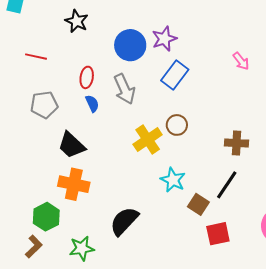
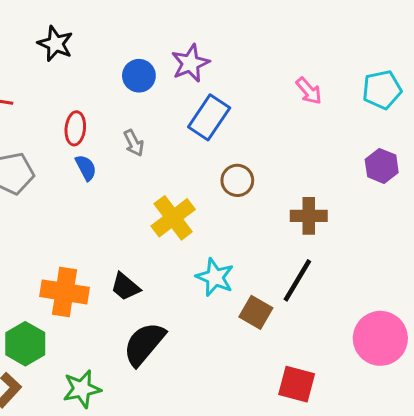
blue circle: (130, 45) -> (139, 76), size x0.7
gray arrow: (124, 89) -> (134, 143), size x0.6
brown circle: (177, 125) -> (237, 180), moved
black trapezoid: (71, 145) -> (125, 287), moved, size x0.7
red square: (218, 234) -> (297, 384), moved, turned 30

